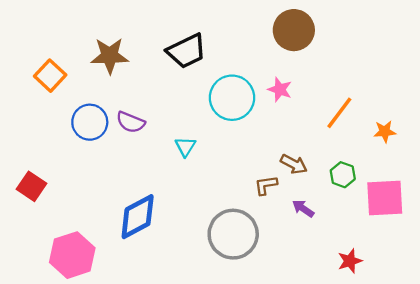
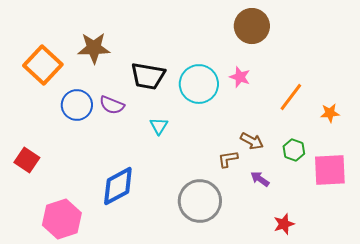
black trapezoid: (187, 51) -> (148, 76), moved, turned 36
orange square: (50, 76) -> (43, 65), size x1.4
red star: (350, 261) -> (284, 224), moved

